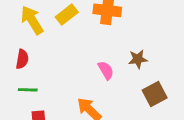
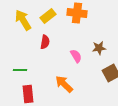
red semicircle: (22, 59) -> (45, 42), moved

